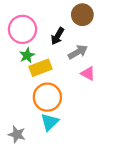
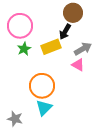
black arrow: (58, 36) -> (65, 32), moved
gray arrow: (78, 52) -> (83, 49), moved
yellow rectangle: (41, 68) -> (51, 47), moved

